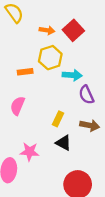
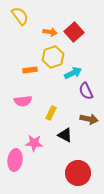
cyan arrow: (72, 75) -> (73, 73), turned -30
pink semicircle: (18, 106) -> (23, 101), turned -120
yellow rectangle: (58, 119) -> (51, 113), moved

